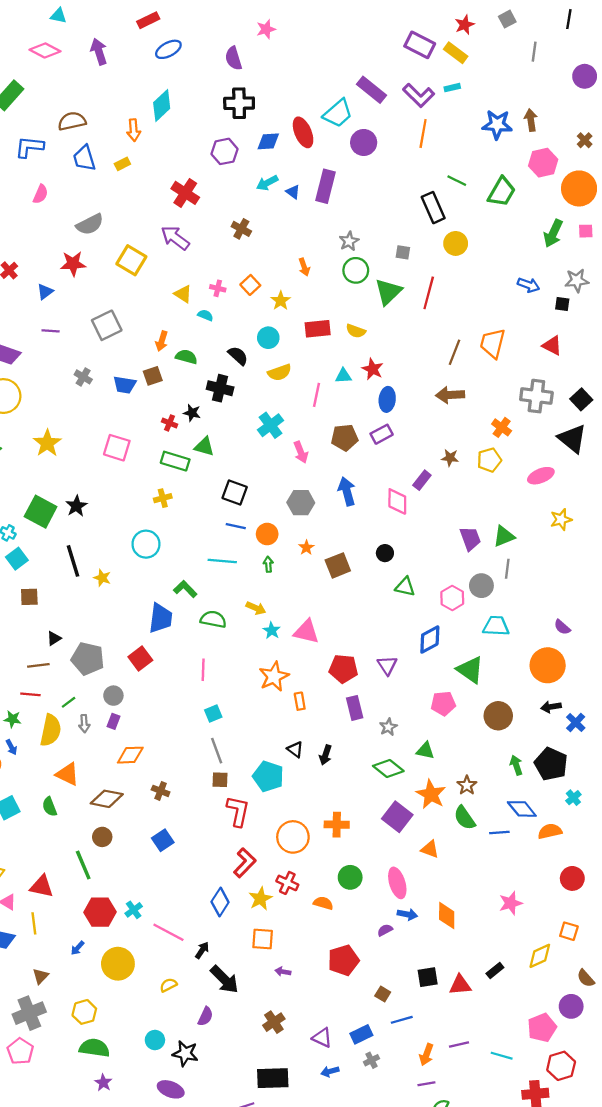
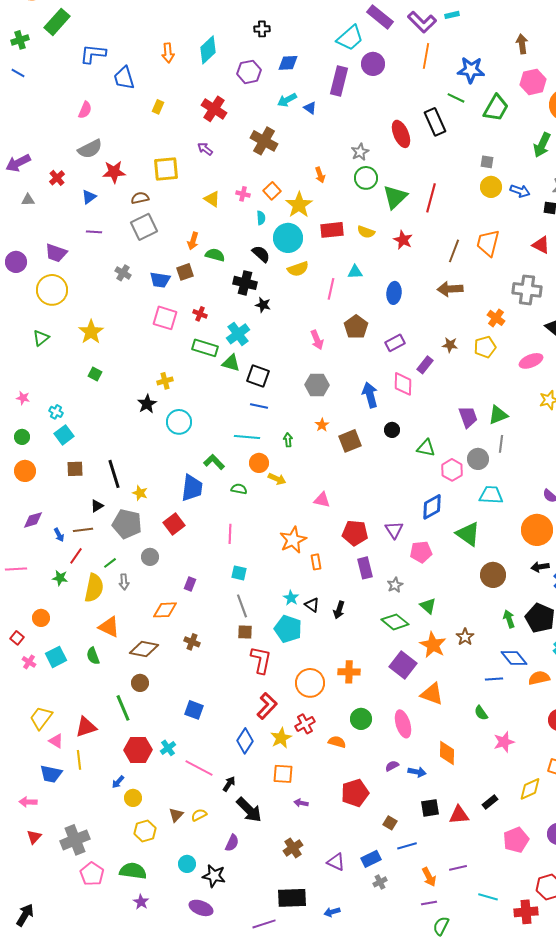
black cross: (239, 103) -> (262, 29), size x0.6
cyan diamond: (162, 105) -> (208, 50), moved
brown semicircle: (72, 121) -> (140, 198), moved, size x0.7
blue star: (497, 125) -> (471, 70), moved
red ellipse: (303, 132) -> (401, 134), moved
blue L-shape: (29, 147) -> (93, 54), moved
yellow rectangle: (122, 164) -> (158, 107), moved, turned -40
purple rectangle: (325, 186) -> (339, 81), moved
gray semicircle: (90, 224) -> (90, 149), moved
brown cross: (241, 229) -> (264, 141), size x1.5
purple arrow: (175, 238) -> (205, 149), size x0.6
yellow circle: (456, 243) -> (491, 187), moved
gray square: (403, 252) -> (487, 162), moved
yellow square: (131, 260) -> (166, 169), turned -36
yellow star: (281, 301) -> (299, 205), size x1.5
cyan semicircle: (205, 315) -> (261, 218), moved, turned 64
cyan circle: (268, 338) -> (288, 238), size x1.5
red star: (373, 369) -> (403, 240), moved
black star: (192, 413) -> (263, 305), moved
cyan cross: (271, 425) -> (238, 334), moved
purple rectangle: (382, 434) -> (395, 343), moved
brown pentagon: (345, 438) -> (356, 327), turned -30
green triangle: (204, 447) -> (231, 363), moved
pink square: (117, 448) -> (165, 318), moved
blue arrow: (347, 491) -> (370, 395), moved
yellow cross: (163, 498) -> (165, 381), moved
black star: (76, 506) -> (147, 404), moved
green square: (41, 512) -> (95, 374), moved, size x0.5
orange circle: (267, 534) -> (259, 463), moved
black line: (73, 561) -> (114, 474), moved
yellow star: (102, 578) -> (140, 493), moved
green triangle: (405, 587) -> (426, 448), moved
green semicircle: (213, 619) -> (239, 489), size x0.7
cyan star: (272, 631) -> (291, 598), moved
pink triangle: (306, 632) -> (322, 500), size x0.7
red line: (30, 694) -> (76, 556), turned -60
pink pentagon: (443, 703) -> (421, 552), moved
cyan square: (213, 714) -> (239, 573), turned 35
purple rectangle: (113, 721) -> (190, 584), moved
blue arrow: (11, 747) -> (59, 535), moved
green triangle: (425, 751) -> (428, 606), turned 30
green semicircle: (465, 818) -> (481, 713), moved, size x0.7
blue square: (163, 840) -> (194, 710), moved, turned -36
orange triangle: (430, 849) -> (432, 694), size x1.4
red cross: (287, 883) -> (305, 724), turned 36
red triangle: (42, 886) -> (86, 727), turned -30
blue arrow: (407, 914) -> (417, 772), moved
yellow circle: (118, 964) -> (133, 798), moved, size x0.6
brown triangle: (41, 976) -> (176, 815), moved
yellow hexagon: (84, 1012) -> (145, 831), moved
pink pentagon: (542, 1028) -> (516, 840), moved
pink pentagon: (20, 1051) -> (92, 874), moved
orange arrow: (426, 1055) -> (429, 877), turned -48
cyan line: (502, 1056) -> (488, 897), moved
blue arrow: (330, 1071) -> (332, 912), moved

